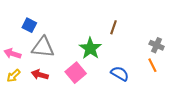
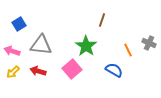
blue square: (29, 25) -> (19, 24), moved, turned 32
brown line: (113, 27) -> (102, 20), moved
orange line: (152, 65) -> (128, 50), moved

